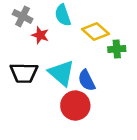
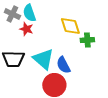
cyan semicircle: (63, 15) -> (29, 13), moved
yellow diamond: (95, 31) -> (70, 26), turned 30

